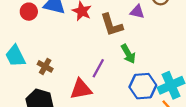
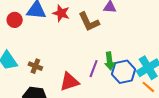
green arrow: (128, 54) -> (110, 61), moved, turned 30
purple line: (98, 68) -> (94, 69), moved

